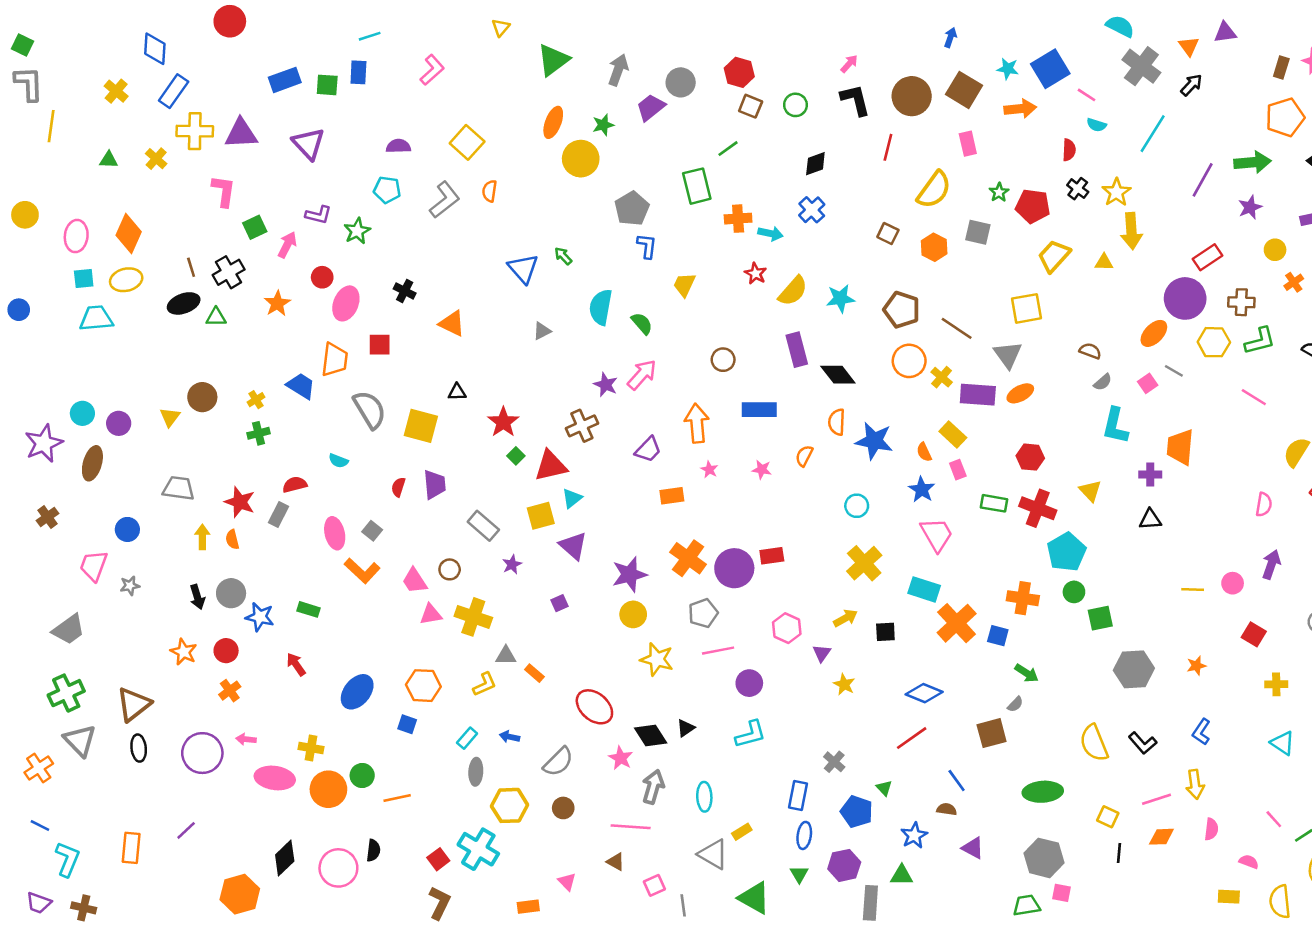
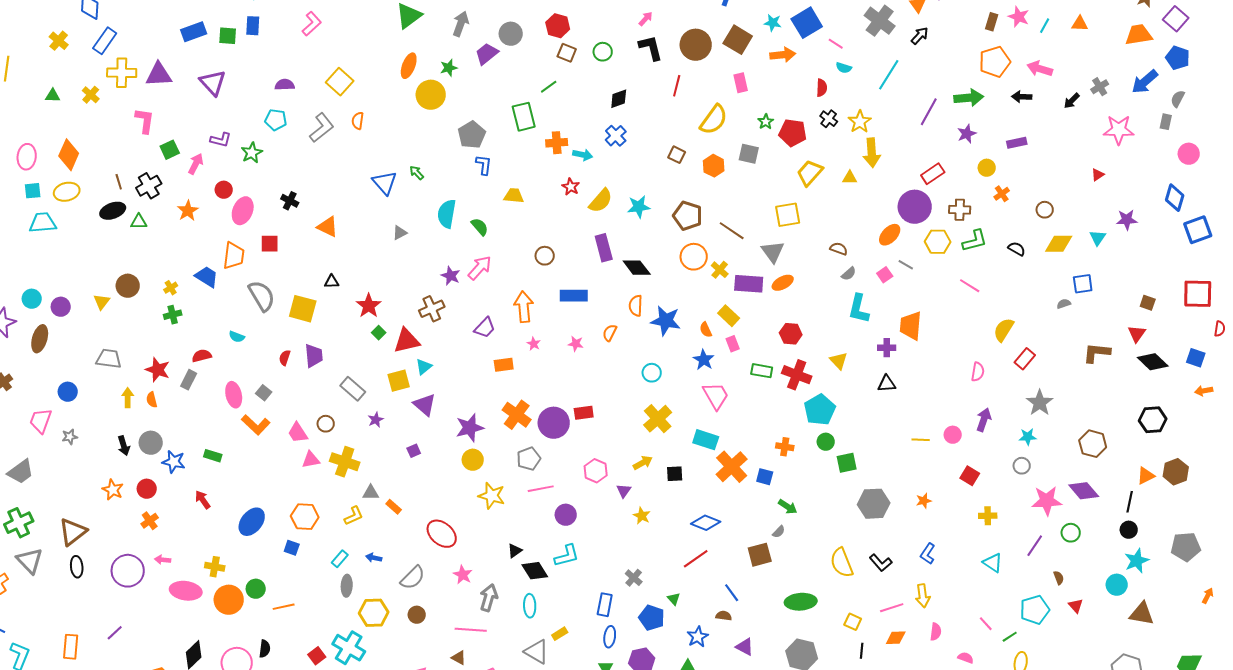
yellow trapezoid: (684, 285) -> (514, 196), turned 70
orange cross: (1023, 598) -> (785, 447), size x0.7
black diamond: (651, 736) -> (535, 571), moved

